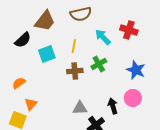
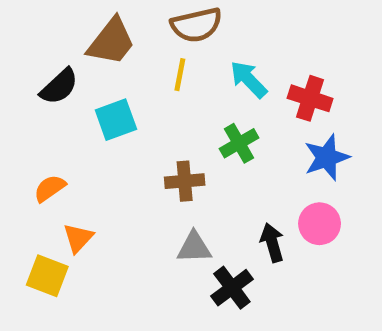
red cross: (129, 30) -> (310, 98), moved
yellow line: (74, 46) -> (180, 75), moved
blue star: (136, 70) -> (327, 157), turned 30
brown cross: (75, 71) -> (185, 181), moved

